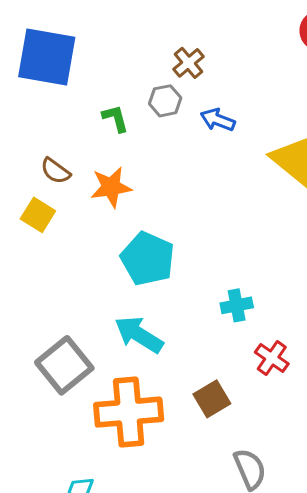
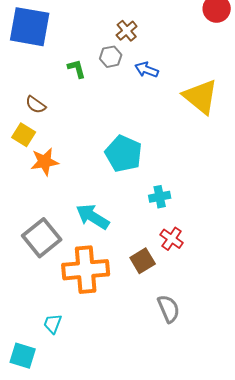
orange star: (111, 187) -> (45, 162), moved
cyan pentagon: (148, 259) -> (124, 154), moved
red cross: (272, 358) -> (172, 239), moved

